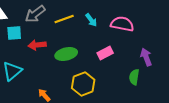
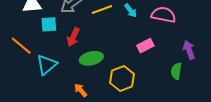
red arrow: (37, 45) -> (73, 37), turned -60
green ellipse: (66, 54) -> (91, 58), moved

